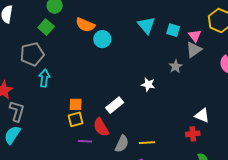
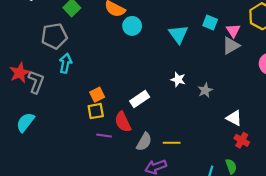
cyan triangle: (146, 25) -> (178, 34), moved
gray star: (176, 66) -> (205, 90), moved
orange square: (76, 104) -> (97, 95), turned -32
gray L-shape: (17, 111) -> (36, 82), moved
red cross: (193, 134) -> (242, 140), moved, turned 32

